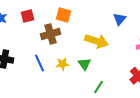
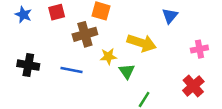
blue line: (39, 63) -> (71, 70), turned -54
yellow star: (62, 64) -> (108, 56), moved

